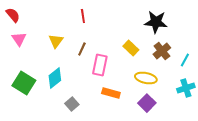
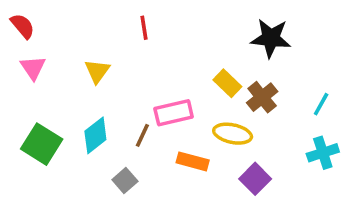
brown line: (82, 49) -> (142, 135), moved
brown cross: (162, 51) -> (262, 97), moved
pink rectangle: (100, 65) -> (174, 113), turned 65
yellow ellipse: (146, 78) -> (233, 134), moved

